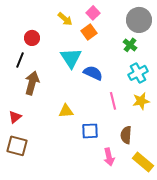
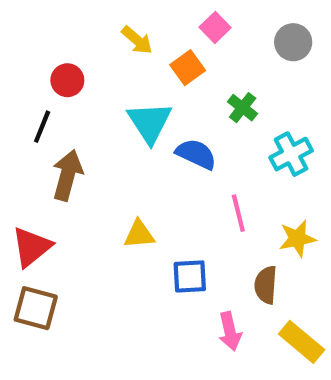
pink square: (93, 13) -> (215, 27), moved
gray circle: (139, 20) -> (293, 42), size x0.7
green cross: (130, 45) -> (243, 108), moved
yellow star: (141, 101) -> (297, 238), moved
red triangle: (15, 117) -> (31, 247), size x1.5

